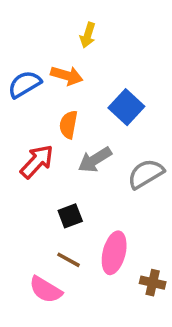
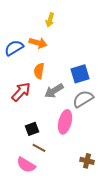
blue square: (126, 107) -> (80, 74), moved, turned 30
black square: (70, 216) -> (32, 129), moved
pink ellipse: (114, 253) -> (65, 122), moved

